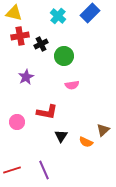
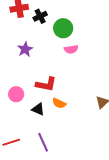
pink semicircle: (72, 85) -> (71, 49), moved
black triangle: (61, 136) -> (38, 109), moved, turned -40
orange semicircle: (86, 142) -> (59, 103), moved

